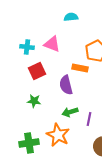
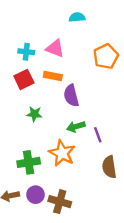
orange rectangle: (80, 68) -> (53, 76), moved
red square: (37, 71) -> (24, 79), moved
purple line: (89, 119) -> (98, 135), turned -32

